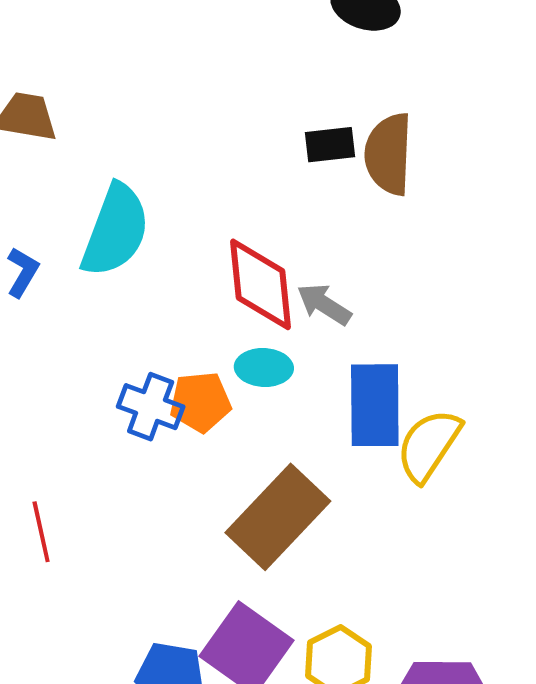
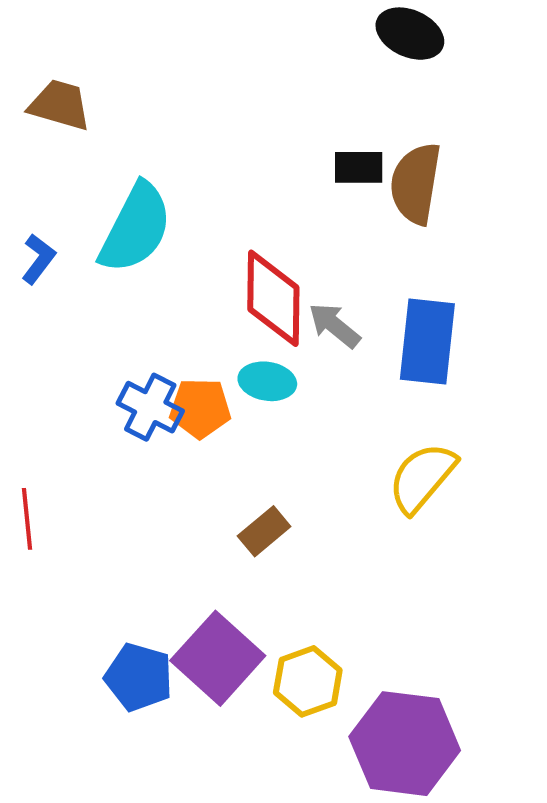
blue rectangle: (375, 405) -> (427, 342), moved
brown rectangle: (278, 517) -> (264, 531), size x0.5

